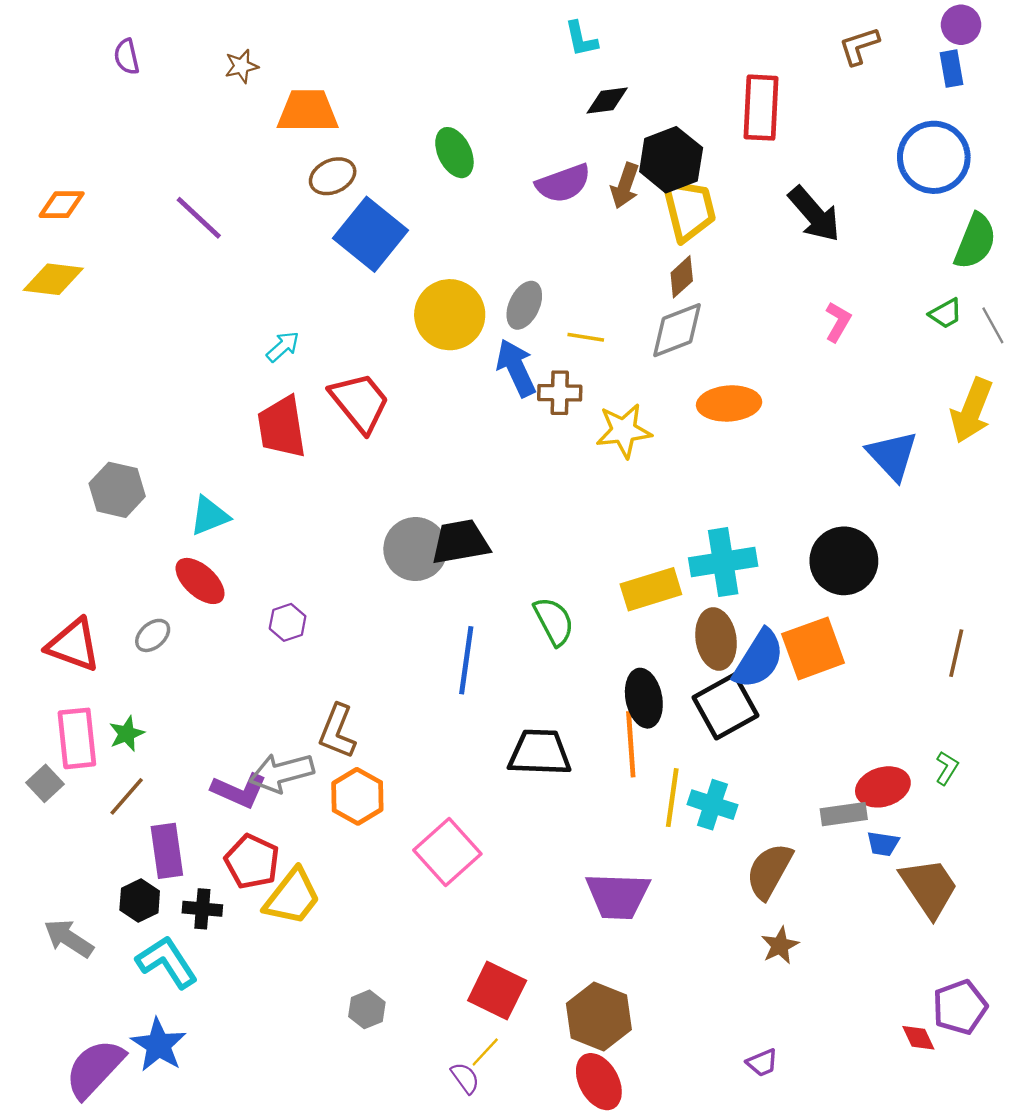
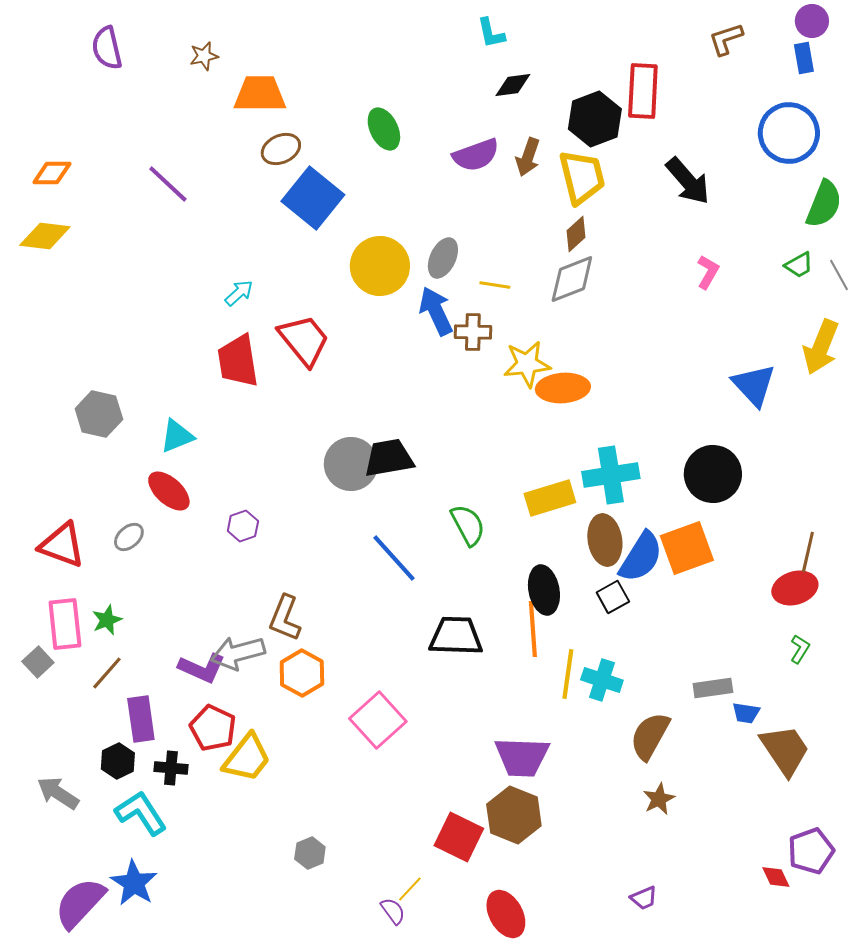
purple semicircle: (127, 57) -> (107, 48), size x1.4
black hexagon: (671, 160) -> (595, 119), moved
orange ellipse: (729, 403) -> (563, 388), moved
blue line: (466, 660) -> (394, 558), turned -50
black square: (725, 706) -> (613, 597), size x0.6
red ellipse: (883, 787) -> (795, 588), moved
red square: (497, 990) -> (459, 837), moved
brown hexagon: (599, 1017) -> (514, 815), moved

